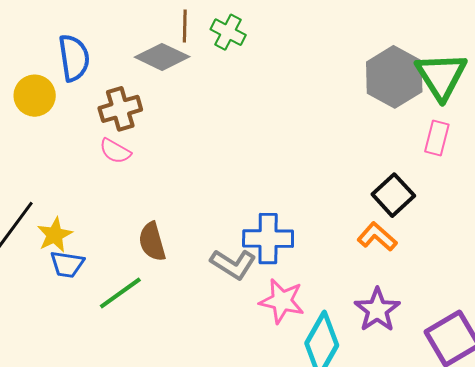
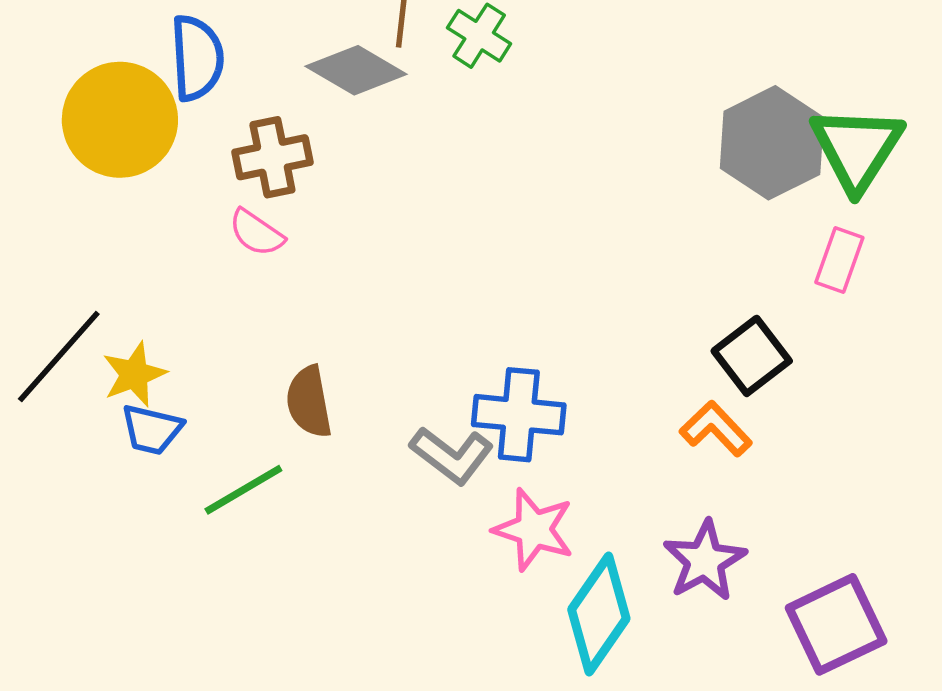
yellow circle: (35, 96) -> (120, 120), size x1.5

